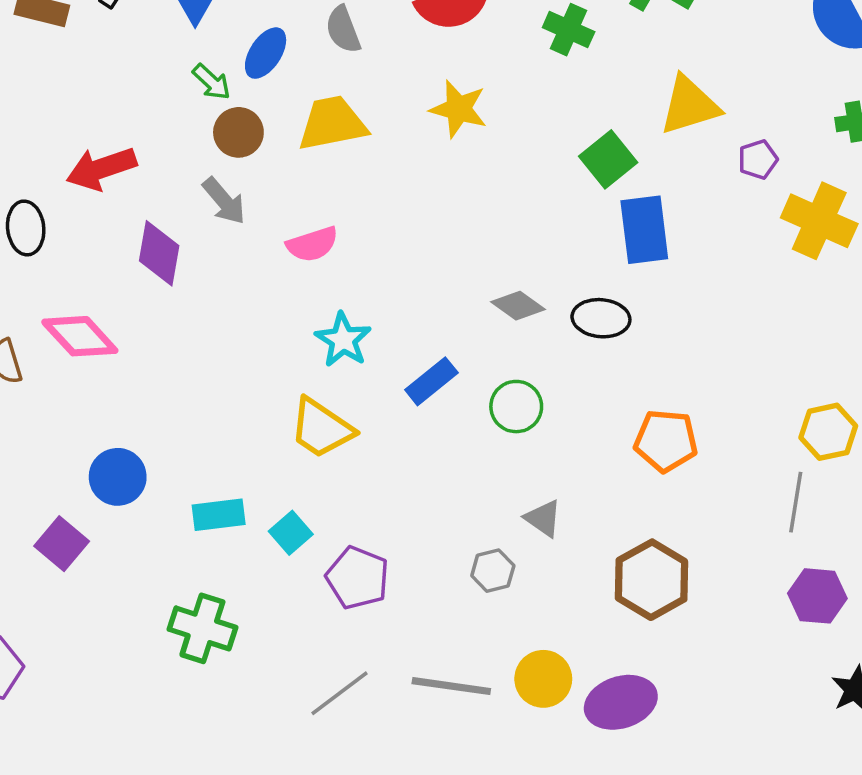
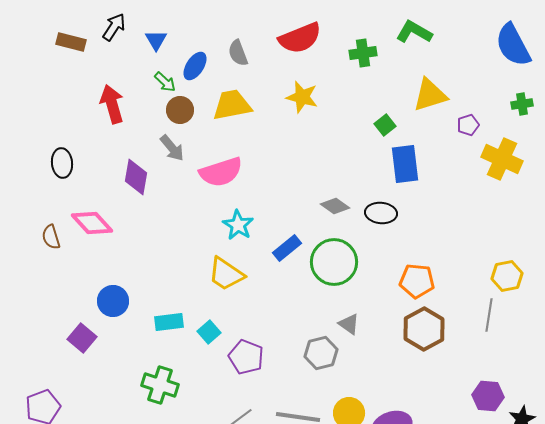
green cross: (569, 30) -> (363, 53), turned -32
green square: (608, 159) -> (385, 125), size x0.7
red arrow: (101, 168) -> (112, 104), moved, turned 93
pink semicircle: (312, 244) -> (221, 172), size x1.5
green circle: (516, 407) -> (334, 262), size x1.6
gray hexagon: (493, 571) -> (321, 353), size x1.4
brown hexagon: (651, 580) -> (424, 329), moved
purple hexagon: (817, 596) -> (488, 396), moved

